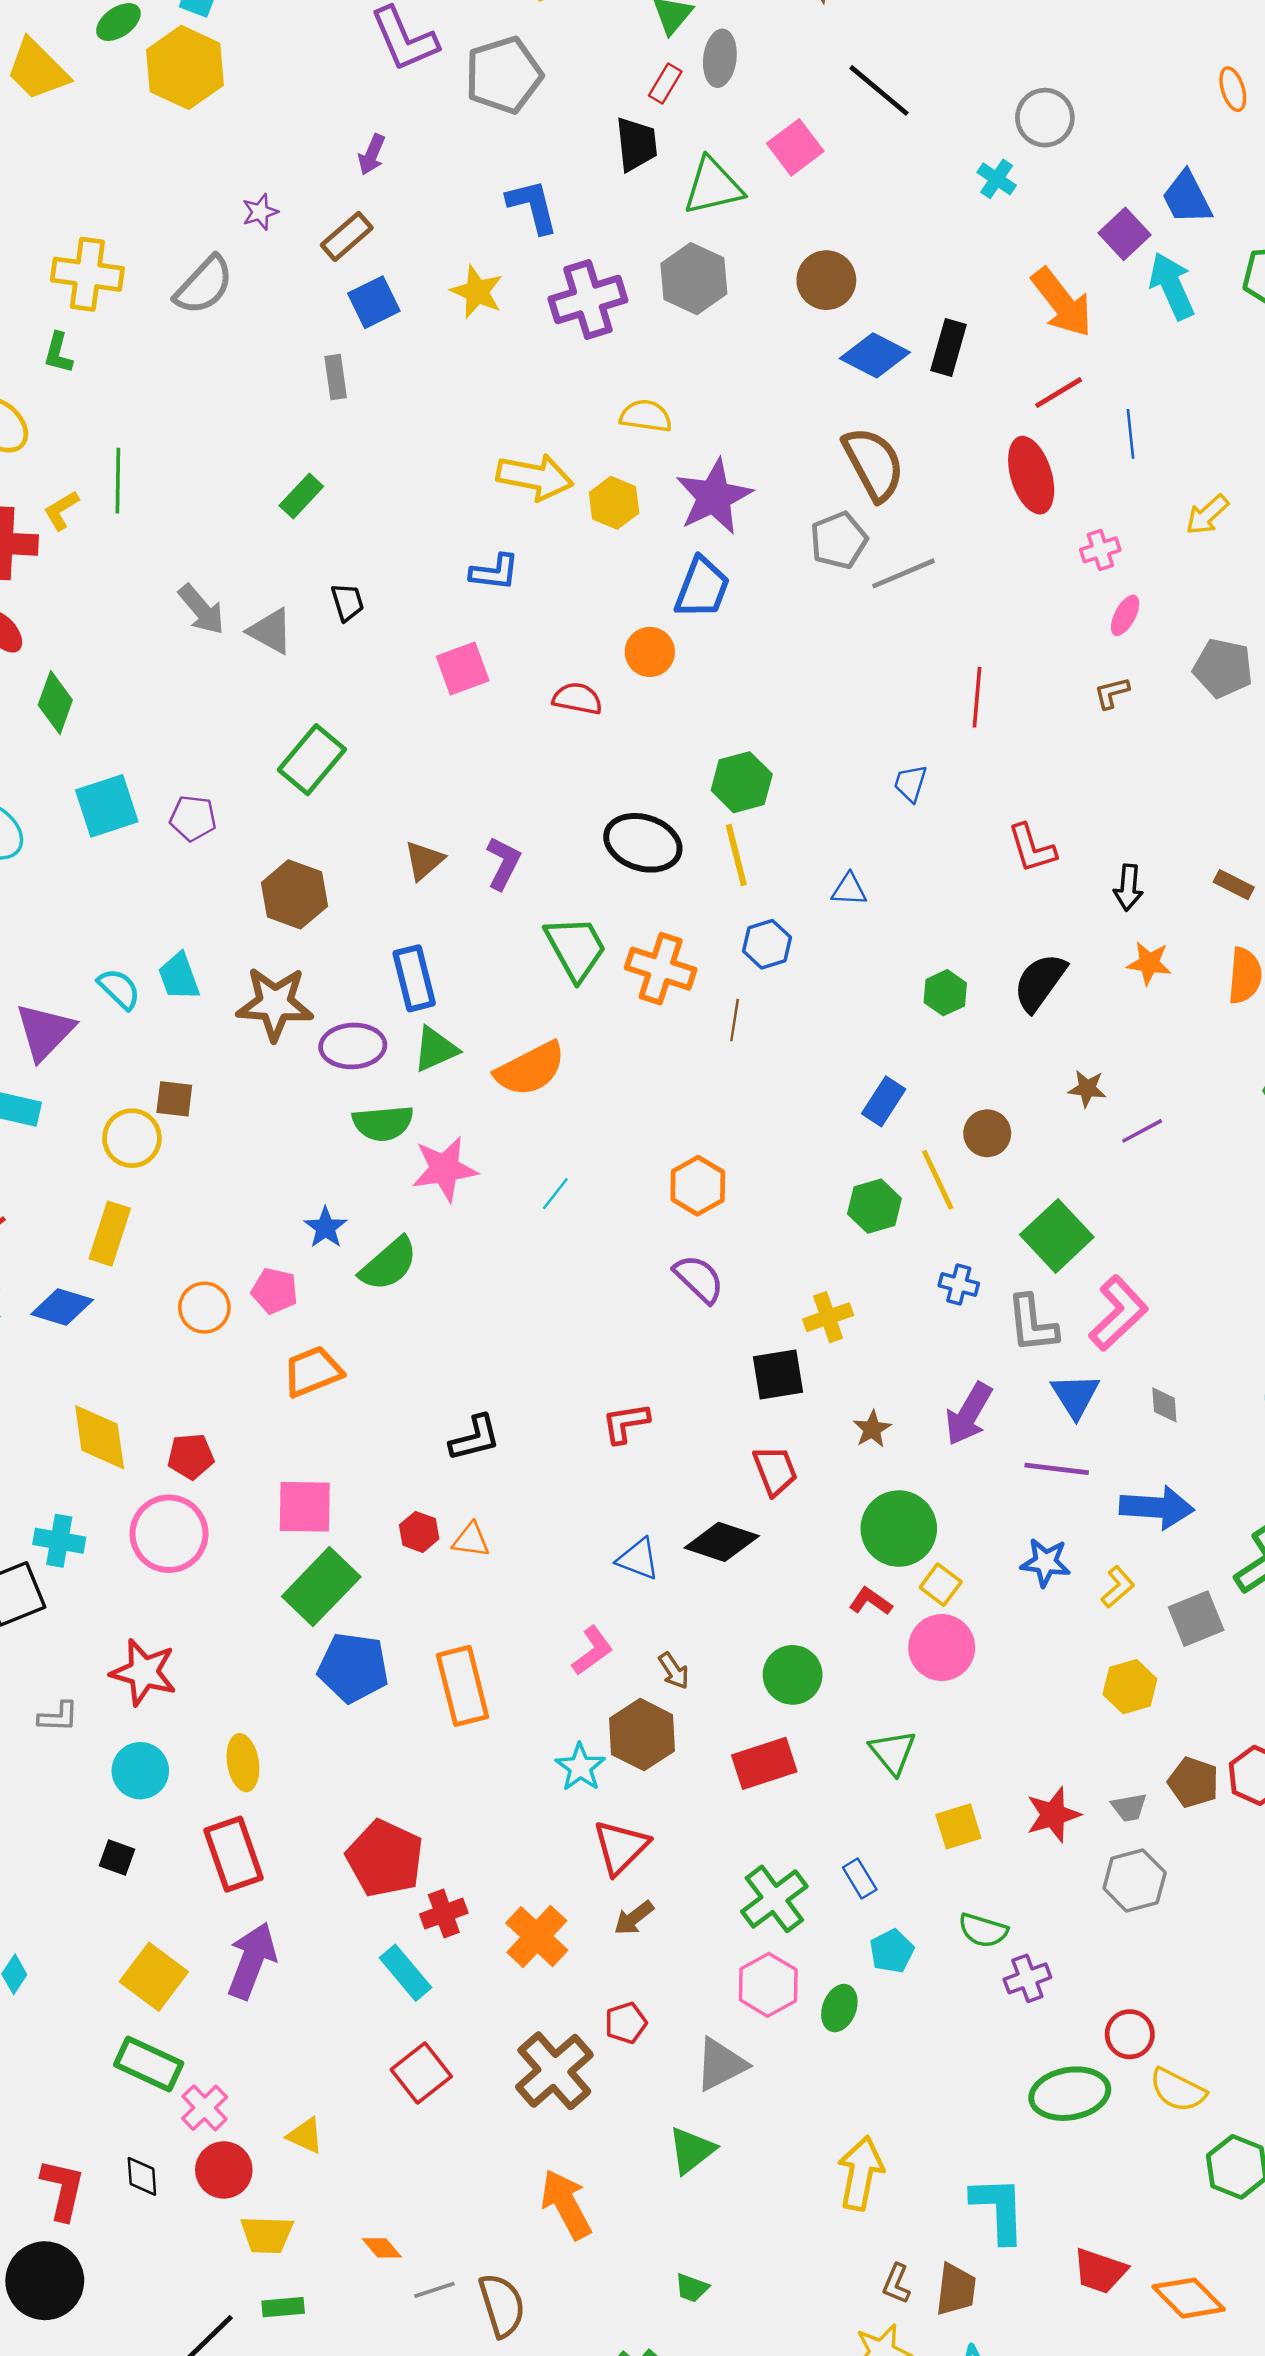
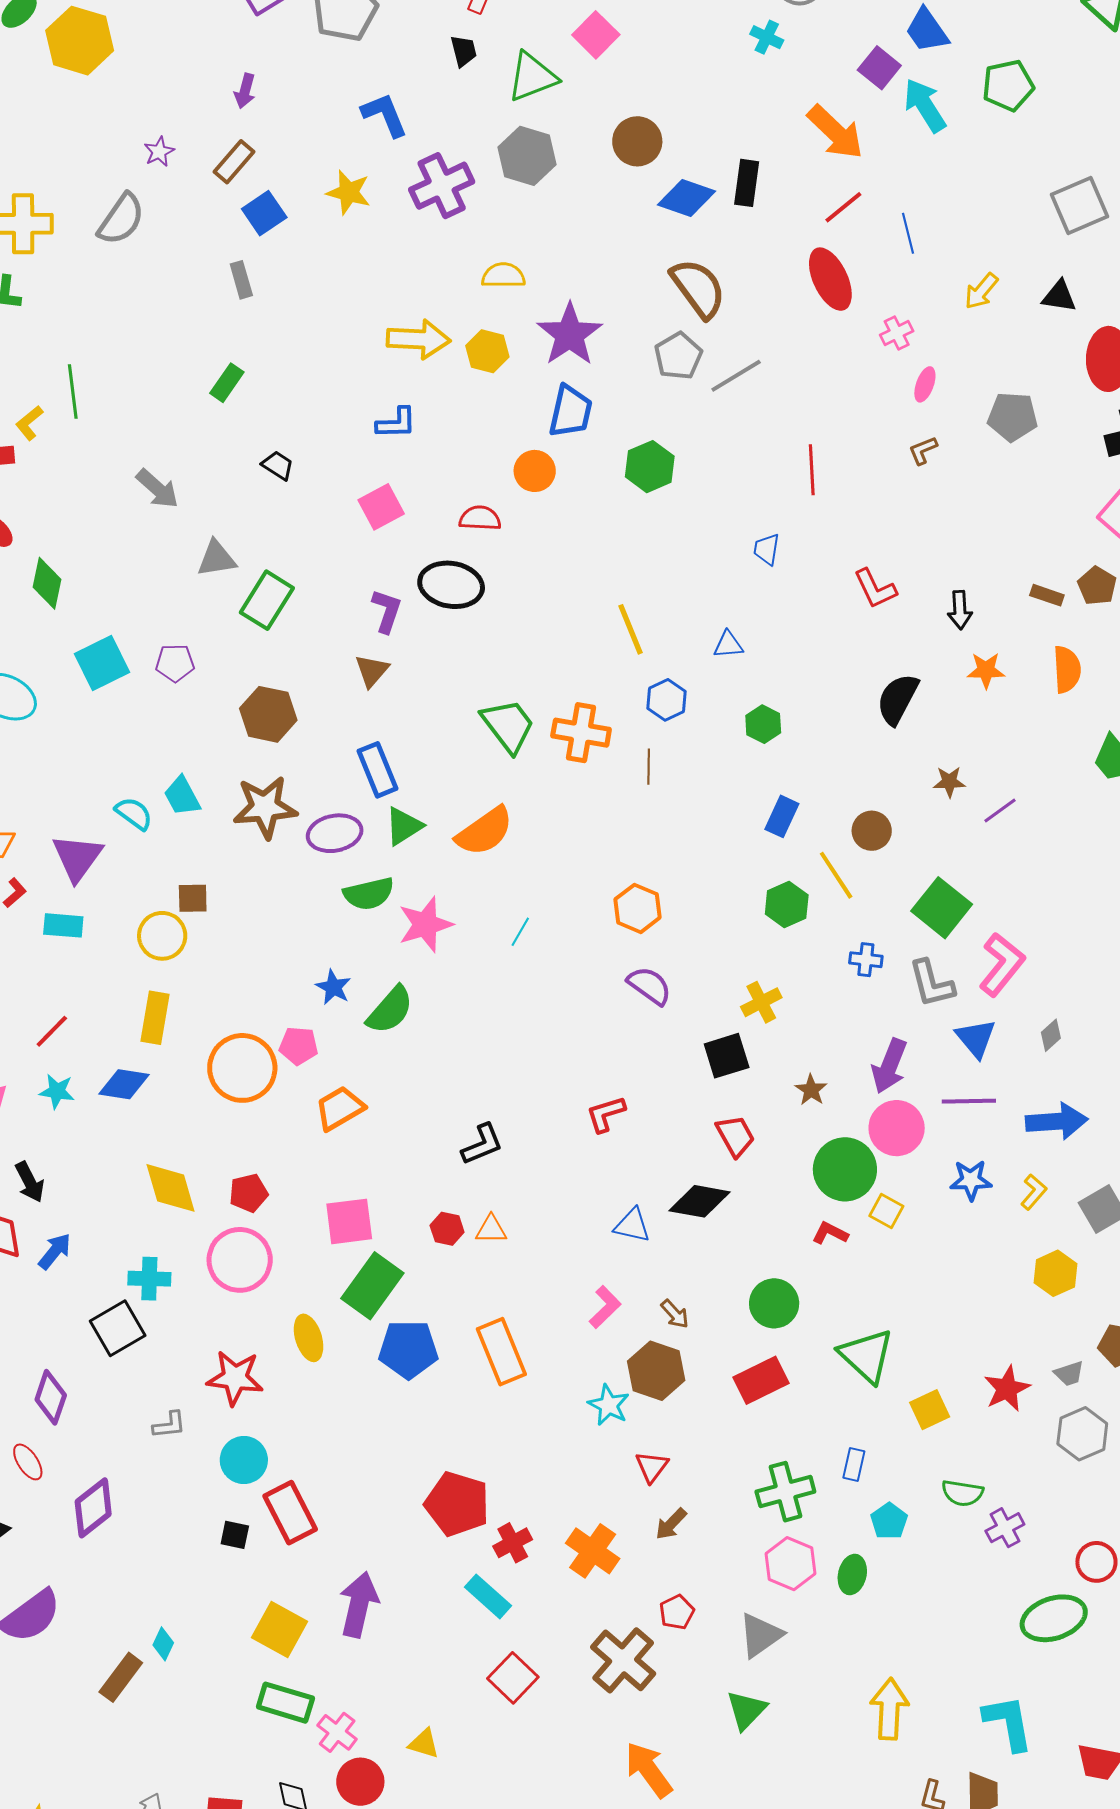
black trapezoid: (636, 144) -> (464, 51), size x0.7
black trapezoid: (347, 602) -> (278, 465), turned -32
gray triangle: (270, 631) -> (216, 559), moved, turned -30
green hexagon: (742, 782) -> (650, 467), moved
black ellipse: (643, 843) -> (451, 585), moved
purple L-shape: (503, 863) -> (387, 611), moved
green hexagon: (945, 993) -> (763, 724), moved
orange circle: (204, 1308) -> (242, 1068), size x1.6
gray diamond: (1164, 1405) -> (1051, 1035), turned 60
pink circle: (942, 1648) -> (897, 1128), moved
green triangle: (893, 1752) -> (866, 1356), size x1.4
yellow ellipse: (243, 1763) -> (309, 1338), moved
red triangle: (621, 1847) -> (652, 1467), size x0.7
red rectangle: (233, 1854) -> (290, 1513), moved
blue rectangle: (860, 1878) -> (854, 1465), turned 52
green cross: (774, 1899) -> (785, 1492), turned 30

